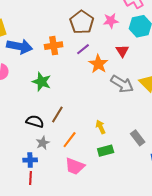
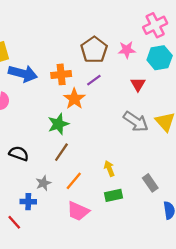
orange star: (98, 64) -> (74, 99), moved
green star: (42, 82) -> (58, 124), moved, turned 30
black semicircle: (35, 121) -> (19, 154), moved
red line: (31, 178) -> (14, 222), moved, turned -48

